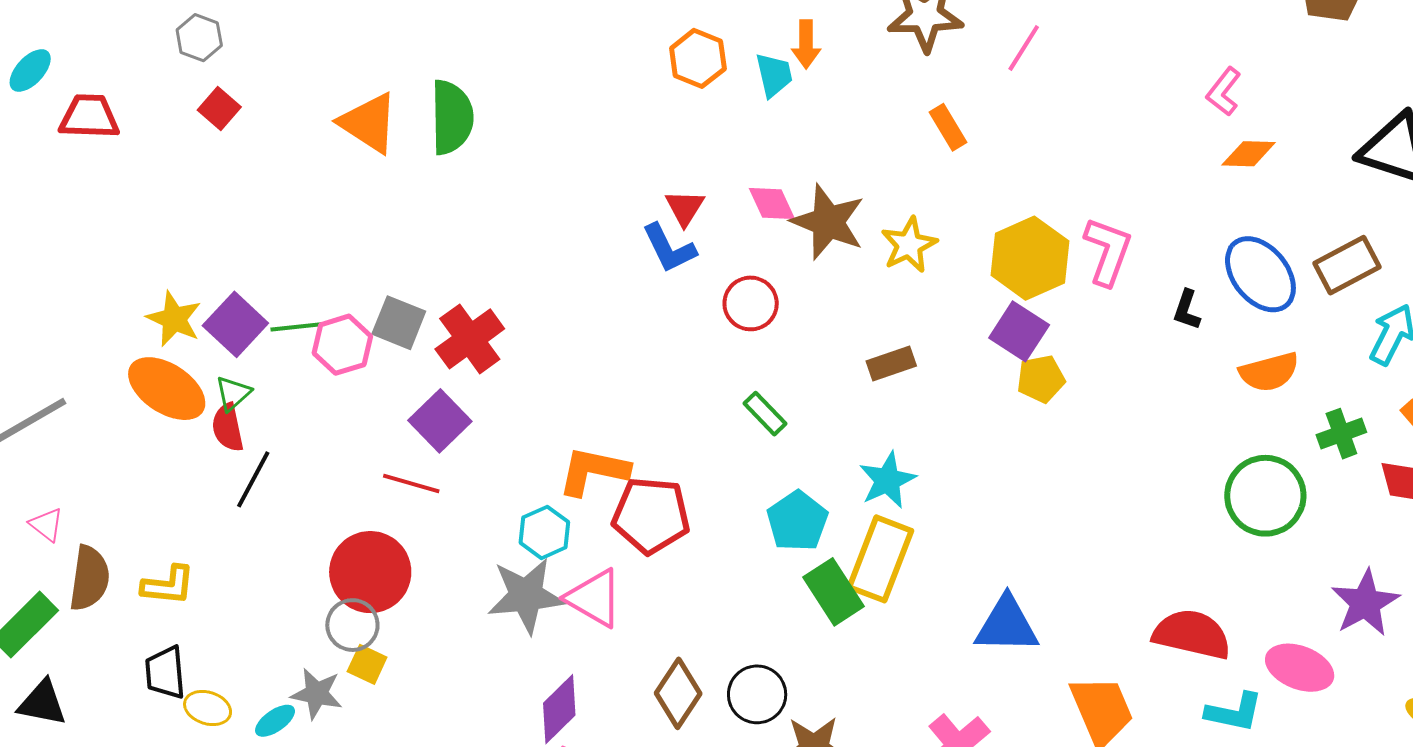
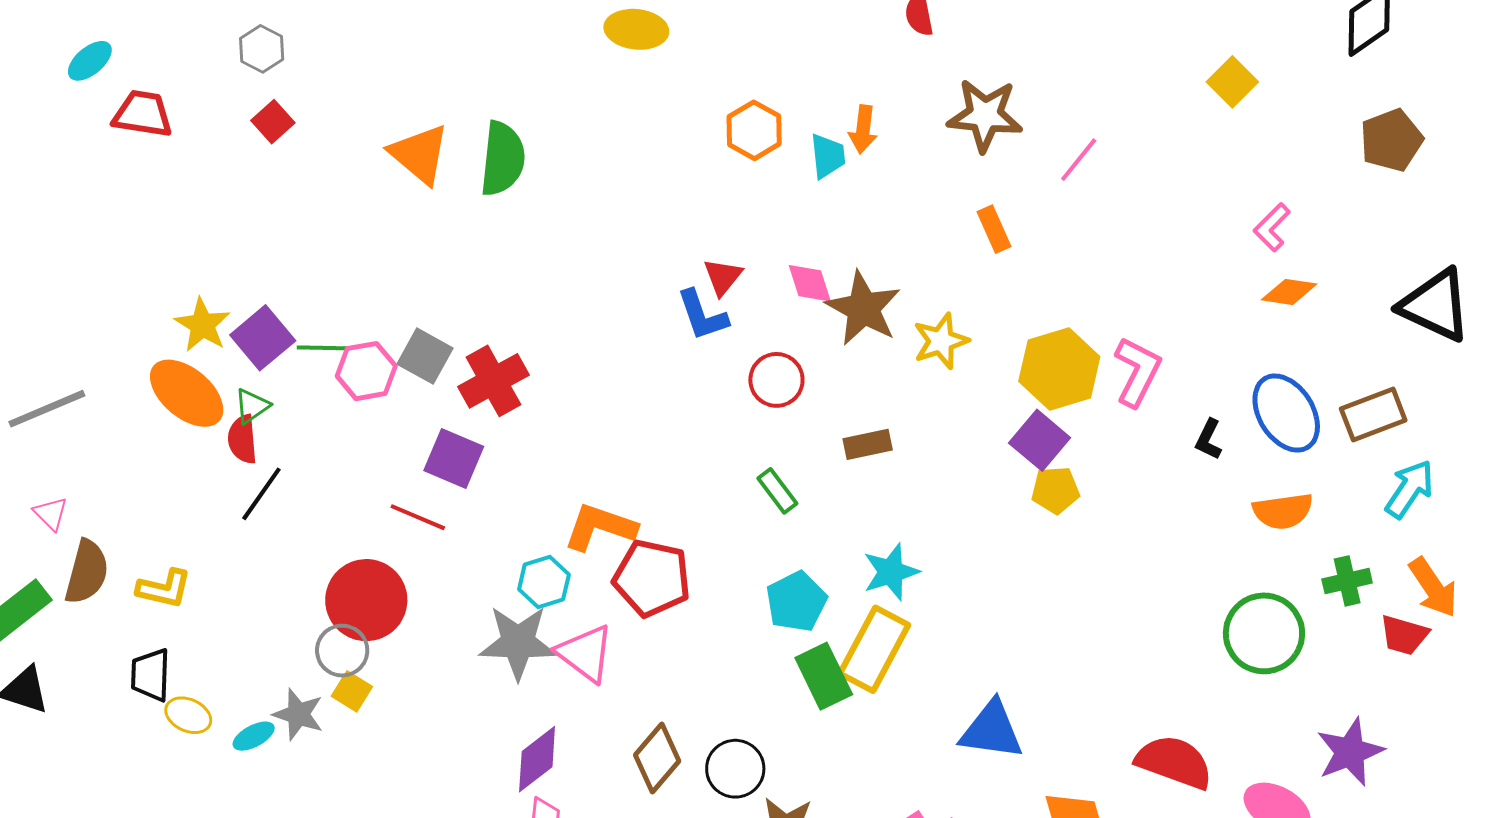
brown rectangle: (891, 363) -> (868, 444), moved
purple square: (440, 421) -> (454, 459), turned -30

